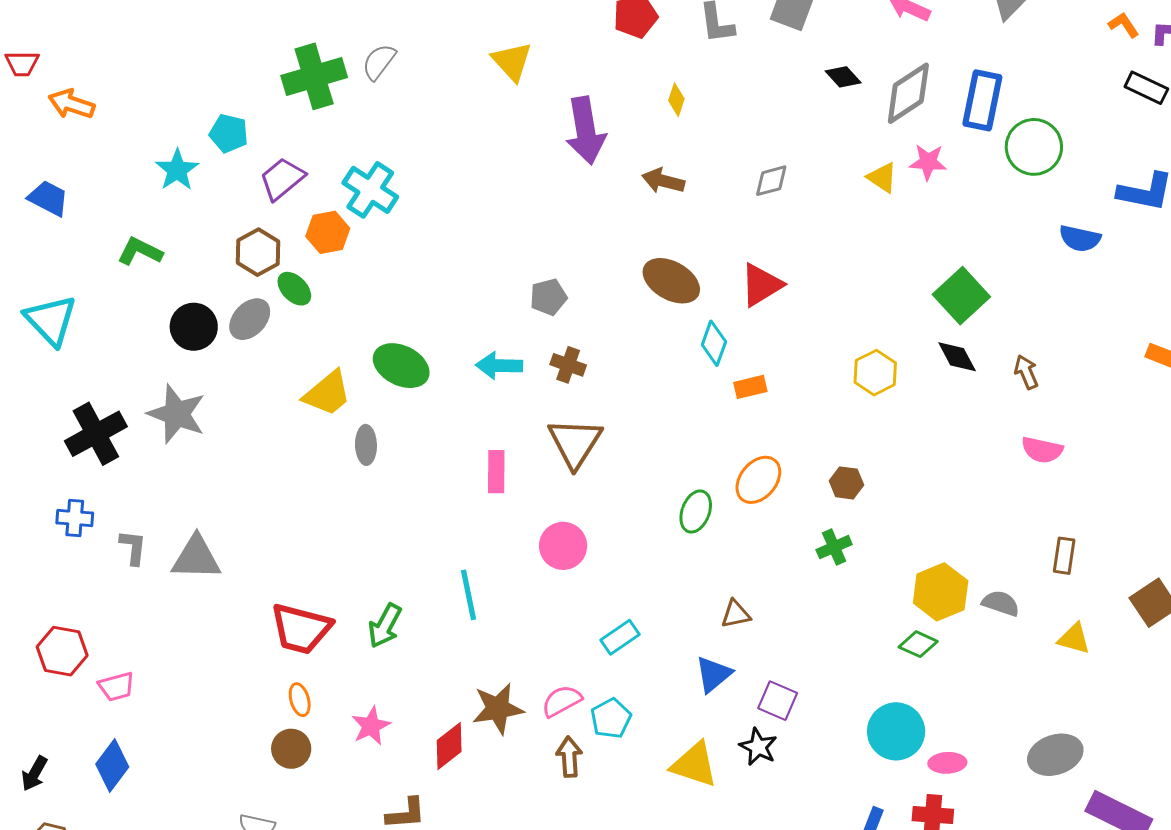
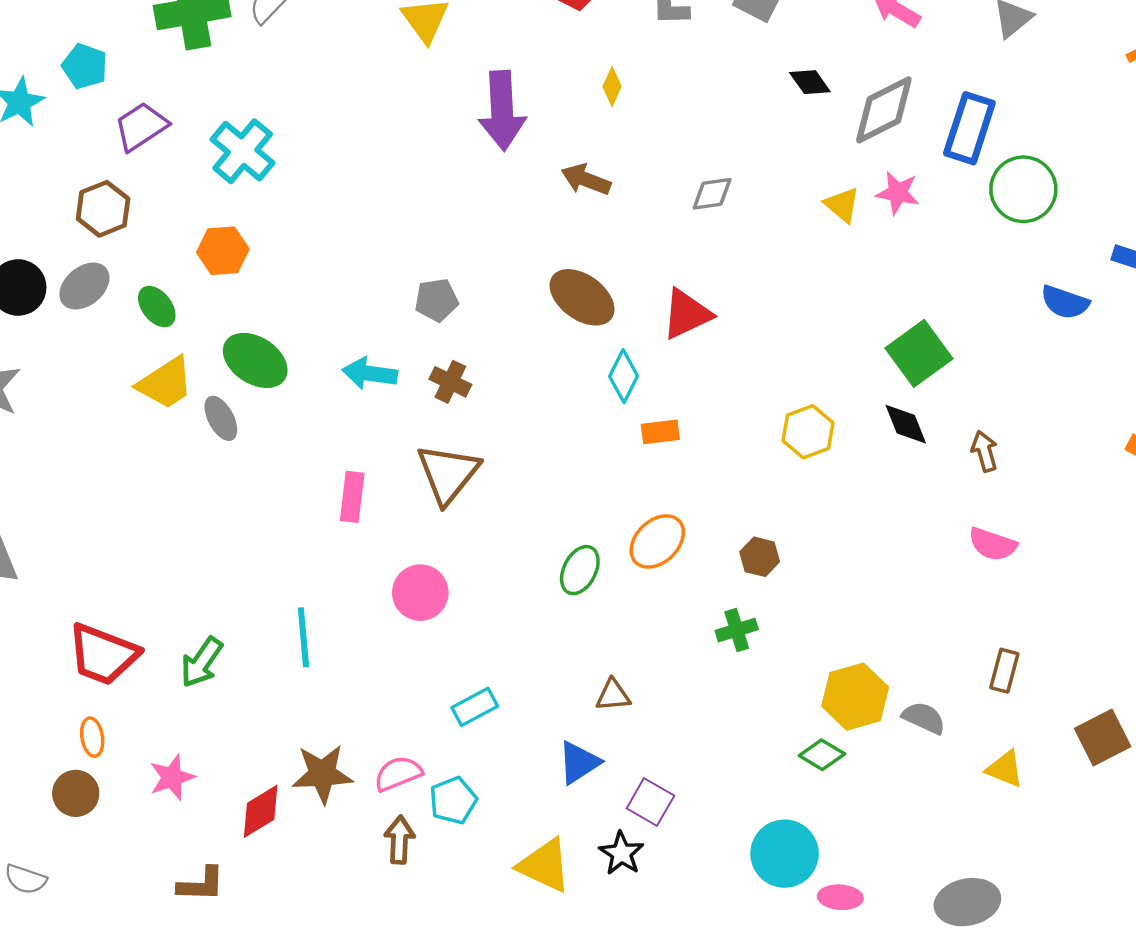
orange hexagon: (328, 232) -> (223, 251), moved
green ellipse: (294, 289) -> (157, 307), moved
gray ellipse: (366, 445) -> (221, 418), moved, turned -33

